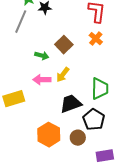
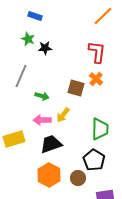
gray line: (21, 22) -> (21, 76), moved
brown square: (64, 45) -> (76, 88), moved, turned -30
black trapezoid: (71, 104) -> (51, 144), moved

